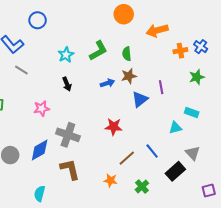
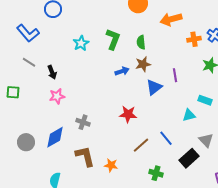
green L-shape: (98, 51) -> (113, 39), turned -40
gray line: (21, 70) -> (29, 62), moved
black arrow: (67, 84) -> (52, 72), moved
gray cross: (68, 135) -> (83, 122), size x0.6
orange star: (111, 180) -> (111, 165), moved
green cross: (142, 187) -> (156, 173), turned -32

